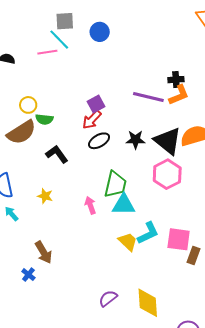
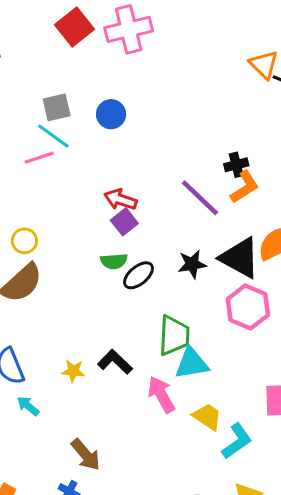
purple line: (148, 97) -> (200, 198), turned 40
green semicircle: (44, 119) -> (114, 261), moved
red arrow: (92, 120) -> (120, 199), moved, turned 75
black L-shape: (57, 154) -> (115, 362), moved
pink arrow: (90, 205) -> (161, 395), moved, size x1.4
cyan L-shape: (148, 233) -> (237, 441), moved

